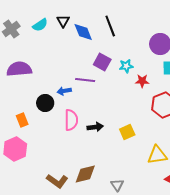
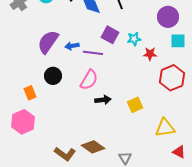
purple semicircle: (19, 69) -> (48, 42), moved, turned -50
blue arrow: (64, 91) -> (72, 46), moved
pink semicircle: (71, 120) -> (89, 80), moved, turned 30
brown diamond: (85, 174) -> (93, 147), turned 50

